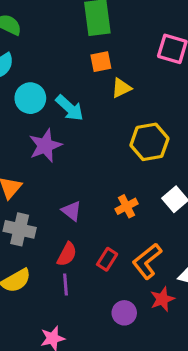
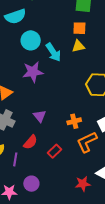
yellow triangle: (121, 88) -> (78, 46), moved
orange L-shape: (147, 261) -> (87, 142), moved
purple line: (66, 285) -> (15, 159), moved
purple circle: (124, 313) -> (31, 184), moved

